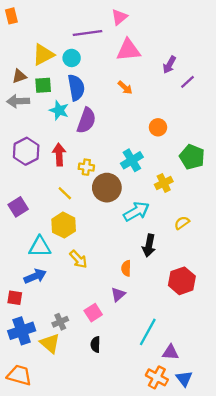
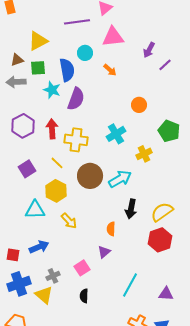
cyan circle: (72, 58) -> (85, 53), moved
yellow cross: (86, 167) -> (76, 140), size x1.6
brown circle: (107, 188) -> (90, 176), moved
purple square: (18, 207) -> (27, 169), moved
yellow semicircle: (182, 223) -> (162, 212), moved, size x1.6
blue arrow: (35, 276) -> (39, 247), moved
purple triangle: (170, 352) -> (166, 294), moved

